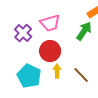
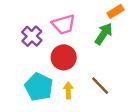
yellow arrow: (57, 71) -> (68, 90), moved

